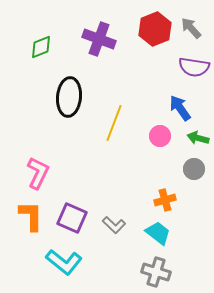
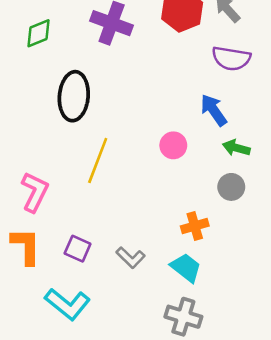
yellow line: (114, 123) -> (98, 160), moved
pink circle: (160, 136) -> (173, 145), moved
purple square: (72, 218) -> (78, 249), size x0.7

